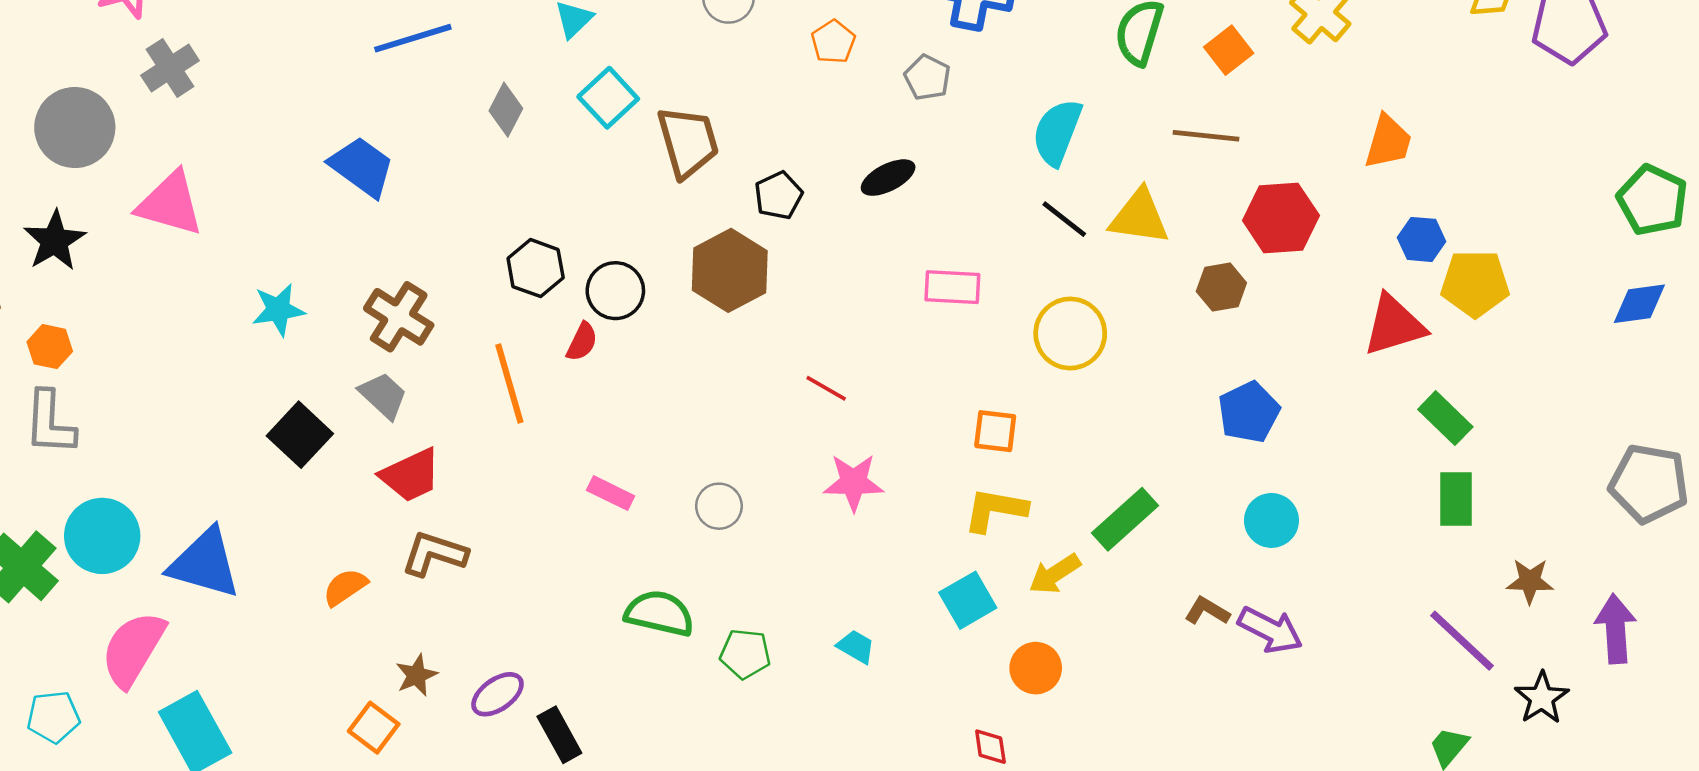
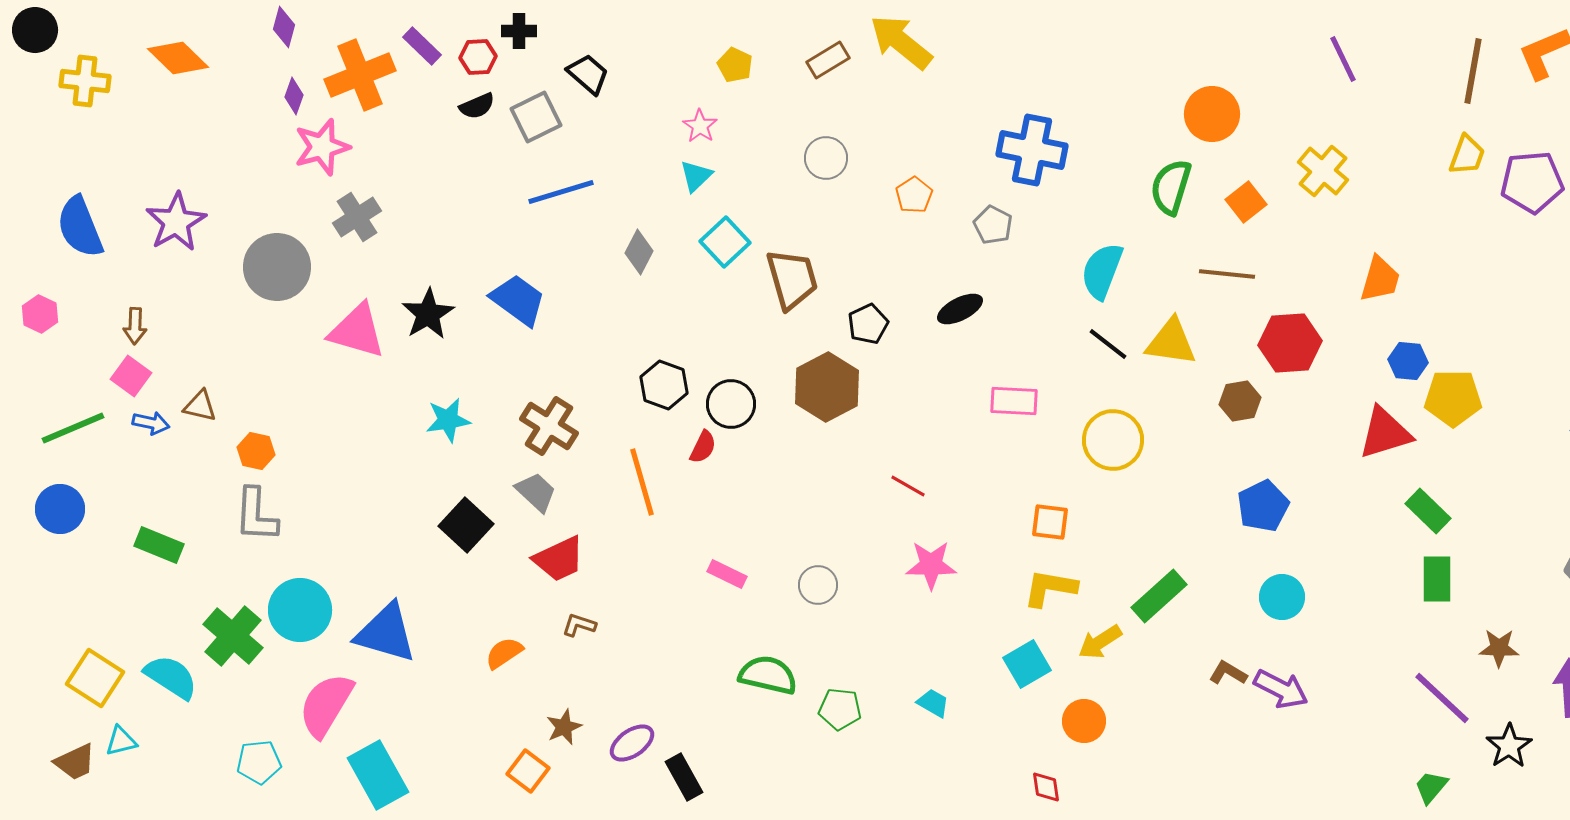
black star: (55, 241) -> (428, 314), moved
brown L-shape: (434, 554) -> (579, 625), size x0.6

